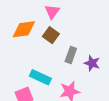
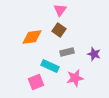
orange diamond: (24, 29) -> (32, 37), moved
gray rectangle: (71, 55) -> (67, 52), moved, turned 56

